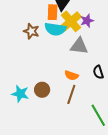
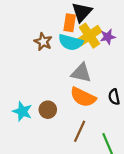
gray triangle: (79, 46) -> (81, 73), moved
orange semicircle: (71, 75) -> (83, 97), size x1.6
brown line: (71, 94) -> (80, 131), moved

